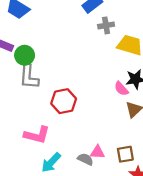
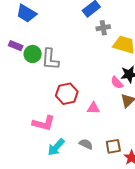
gray L-shape: (29, 77) -> (50, 59), moved
pink triangle: (97, 152) -> (93, 108), moved
brown square: (125, 154) -> (113, 146), moved

